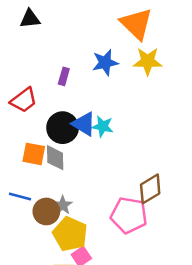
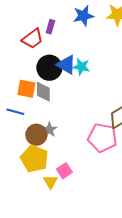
red trapezoid: (24, 100) -> (32, 39), moved
blue line: (20, 196) -> (15, 112), moved
yellow pentagon: (70, 234) -> (34, 159), moved

